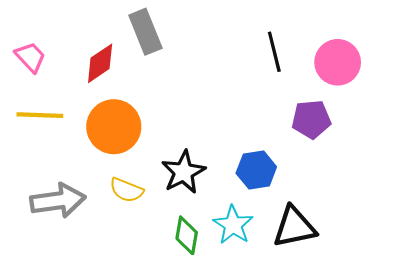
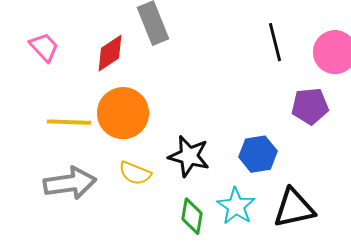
yellow line: (40, 115) -> (69, 122), moved
black star: (183, 172) -> (189, 156), turned -30

